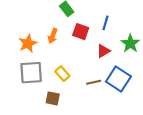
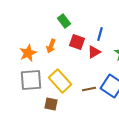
red triangle: (103, 51) -> (94, 52), moved
yellow rectangle: (62, 74) -> (60, 81), size x1.6

